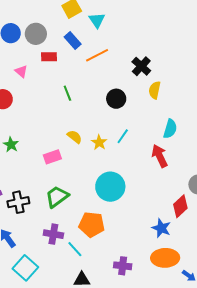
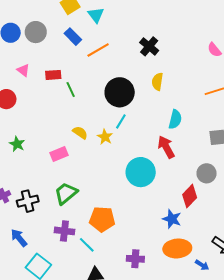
red rectangle: (49, 57) -> (53, 75), moved
black cross: (141, 66) -> (149, 46), moved
black circle: (116, 99) -> (120, 92), size x1.5
cyan line: (123, 136) -> (121, 121), moved
cyan circle: (110, 187) -> (141, 172), moved

